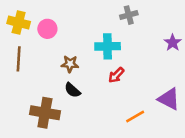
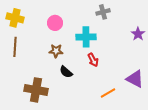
pink circle: (47, 29) -> (55, 23), moved
red arrow: (116, 75) -> (93, 60), turned -72
black semicircle: (72, 90) -> (66, 72), moved

